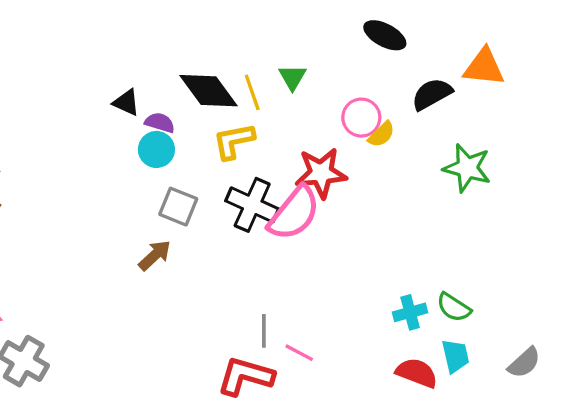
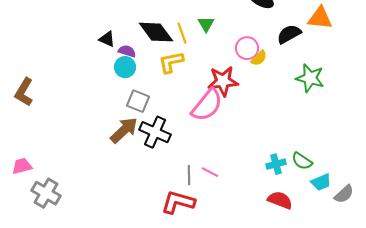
black cross: (252, 205) -> (155, 132), moved
brown arrow: (155, 255) -> (124, 130), size x1.4
pink line: (299, 353) -> (210, 172), moved
cyan trapezoid: (455, 356) -> (321, 182), moved, turned 80

